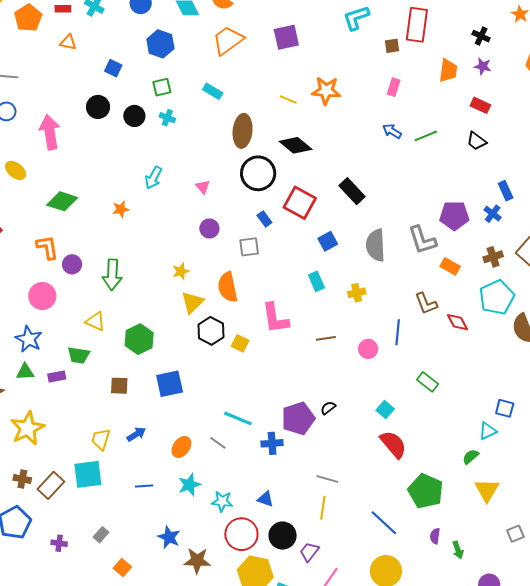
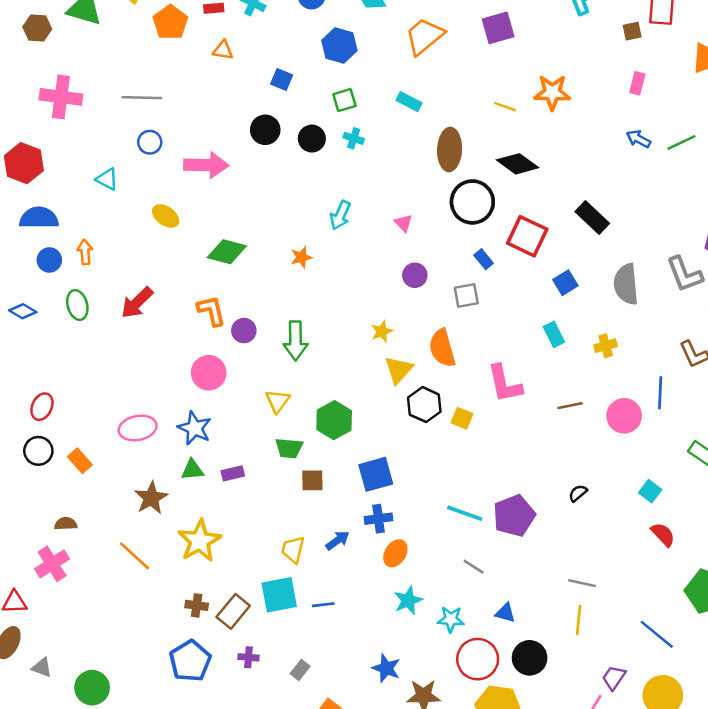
pink arrow: (50, 132) -> (206, 165), turned 104
yellow triangle: (95, 321) -> (278, 401), turned 45
pink circle: (368, 349) -> (624, 416), size x1.4
green trapezoid: (79, 355) -> (289, 448), moved
purple pentagon: (298, 418) -> (514, 516), moved
gray line: (218, 443) -> (474, 567), moved
blue cross: (272, 443) -> (379, 519), moved
red semicircle: (393, 444) -> (663, 535), size x0.7
blue line: (144, 486) -> (323, 605), moved
purple cross: (59, 543) -> (249, 657), moved
purple trapezoid: (309, 552) -> (614, 678), moved

